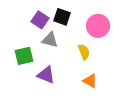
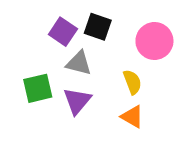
purple triangle: (46, 75) -> (77, 101), moved, turned 48
orange triangle: (90, 81) -> (132, 117), moved

